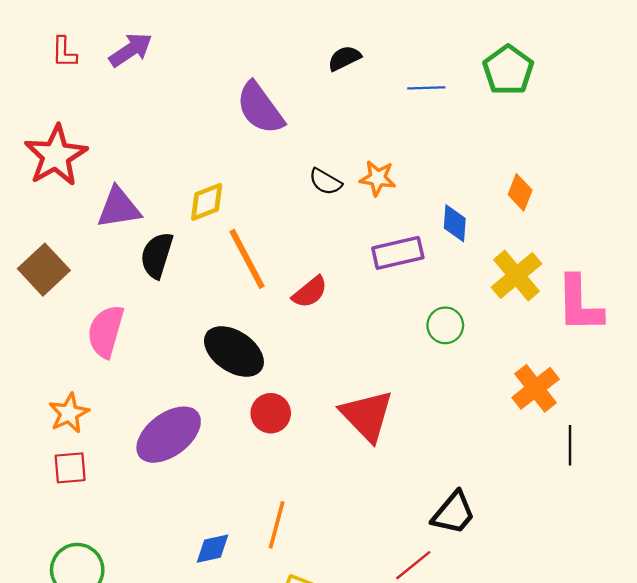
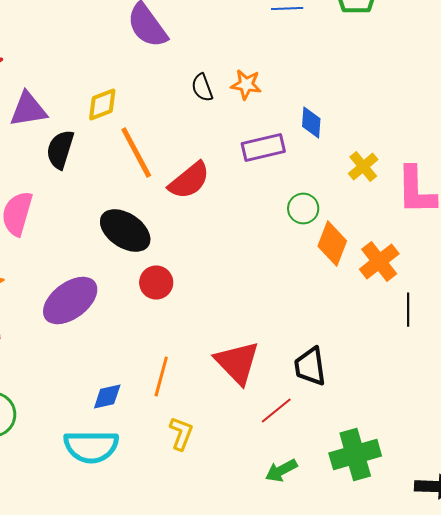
black semicircle: (325, 182) -> (202, 88), turned 40
orange diamond: (520, 192) -> (332, 244), moved, size x1.4
yellow cross: (517, 275) -> (363, 166), size x0.7
red semicircle: (310, 292) -> (189, 180), size x1.4
red triangle: (367, 416) -> (237, 362), moved
black trapezoid: (454, 513) -> (310, 366), turned 132

